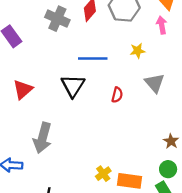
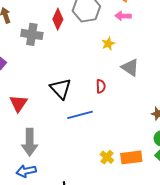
pink arrow: (162, 25) -> (123, 16), turned -63
blue line: (93, 58) -> (80, 115), moved
gray arrow: (43, 138) -> (30, 142), moved

